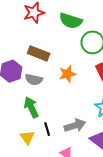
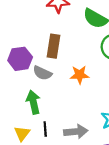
brown rectangle: (39, 53) -> (54, 46), turned 65

